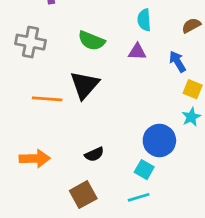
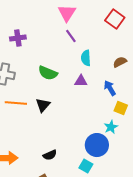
black triangle: (85, 85) -> (43, 105), size x0.7
orange line: (47, 99) -> (16, 103), moved
cyan star: (191, 117) -> (111, 127), moved

